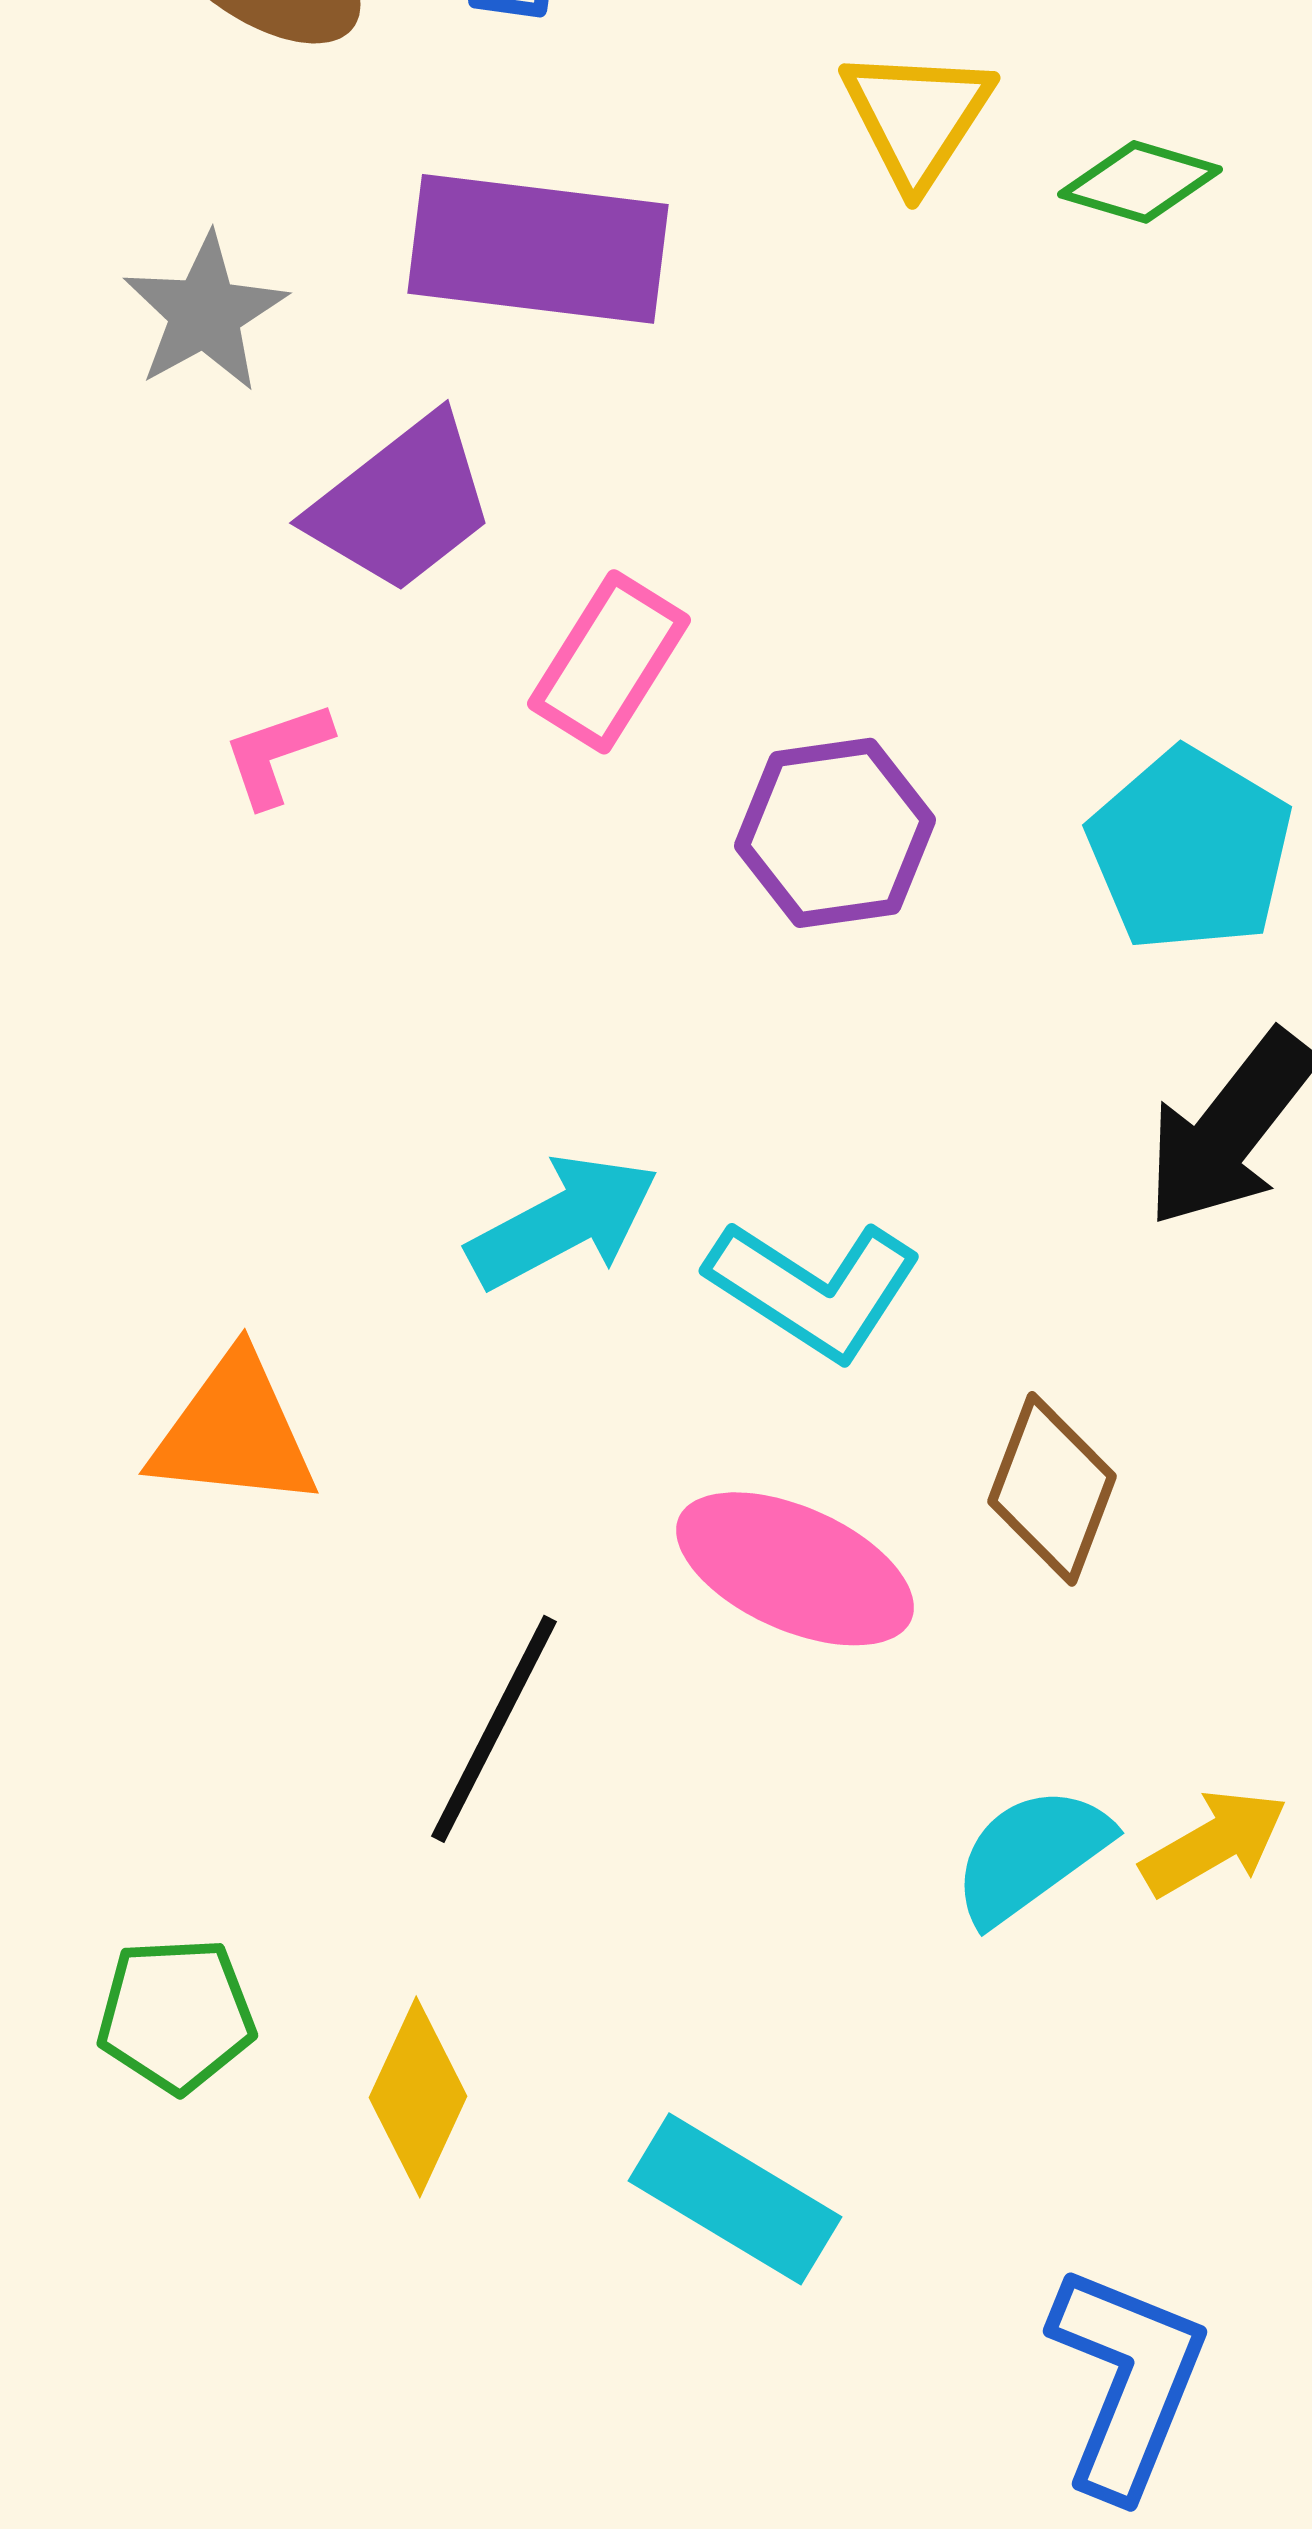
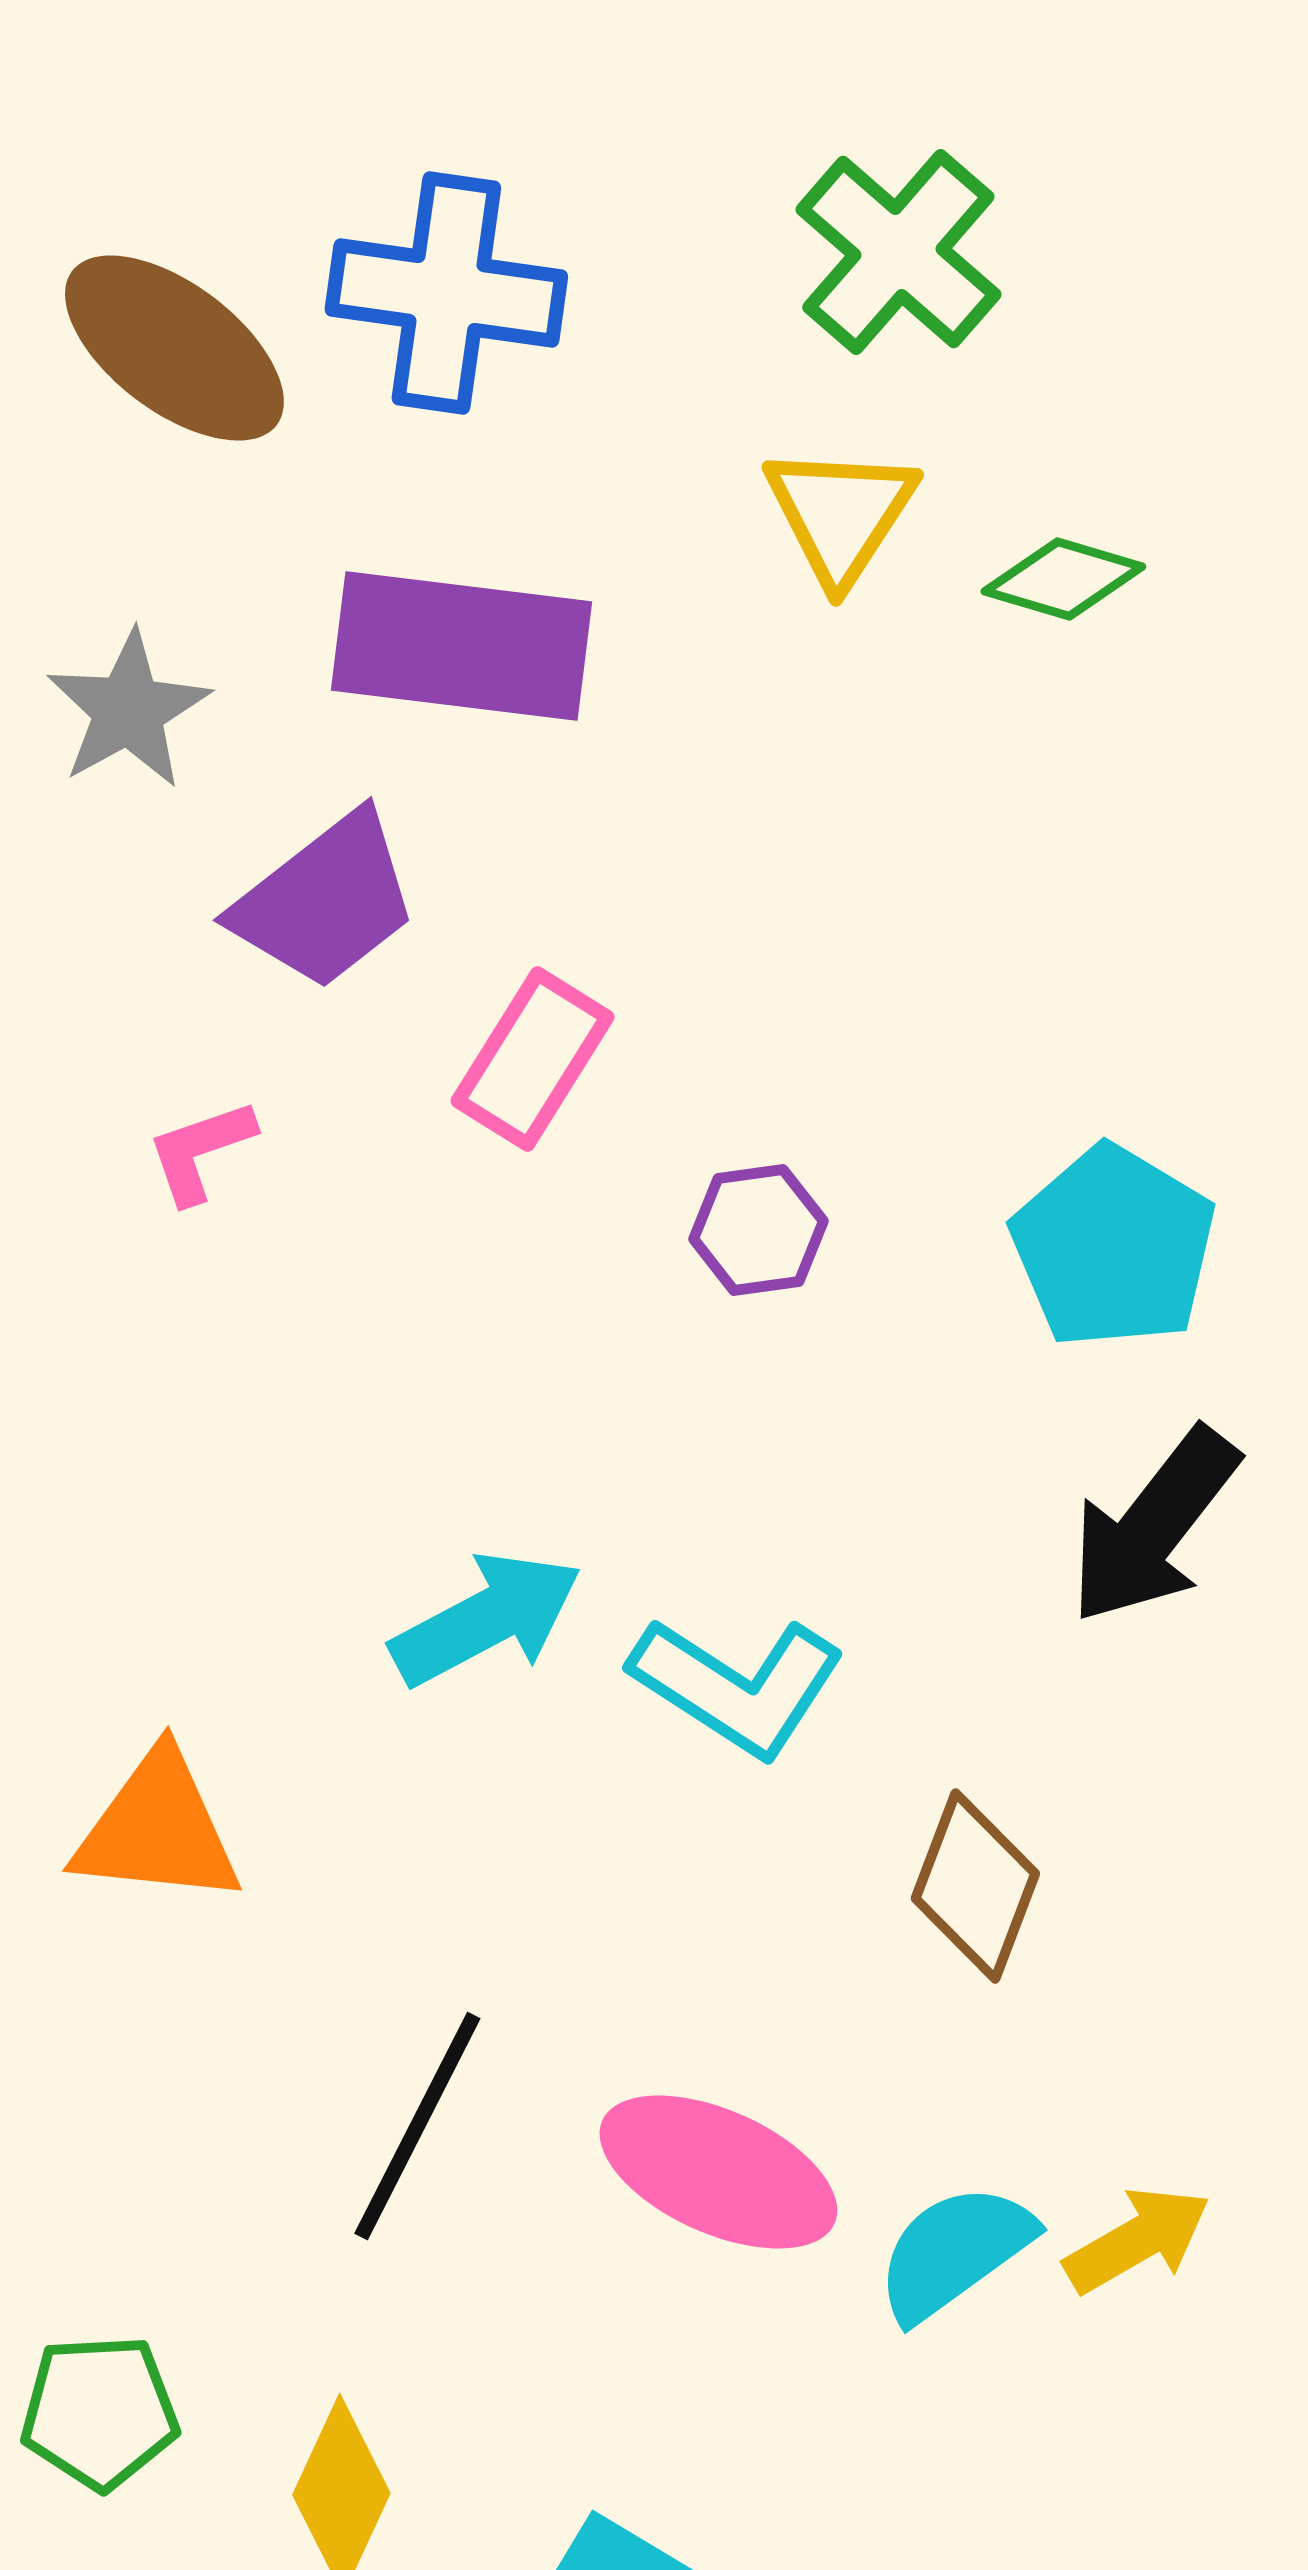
purple hexagon: (835, 833) -> (758, 1230), size x0.7
pink ellipse: (795, 1569) -> (718, 2172), moved

